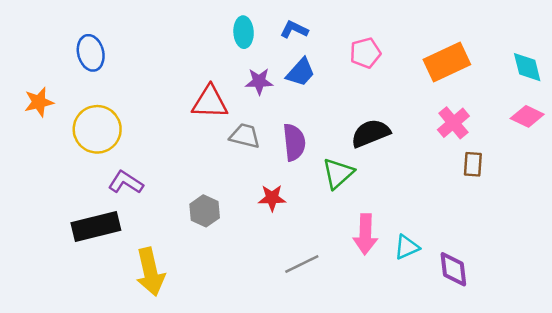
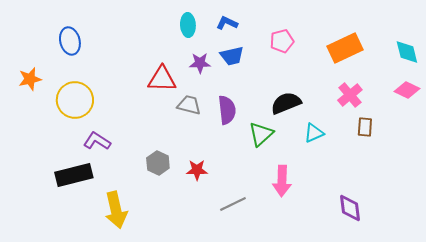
blue trapezoid: (301, 72) -> (232, 56), turned 35
red star: (272, 198) -> (197, 170), moved
cyan triangle: (407, 247) -> (314, 133), moved

